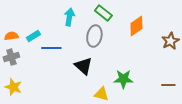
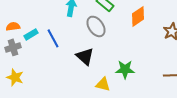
cyan rectangle: (33, 36) -> (31, 34), moved
gray ellipse: (94, 36) -> (96, 26), turned -45
blue line: (51, 48) -> (53, 38), turned 60

